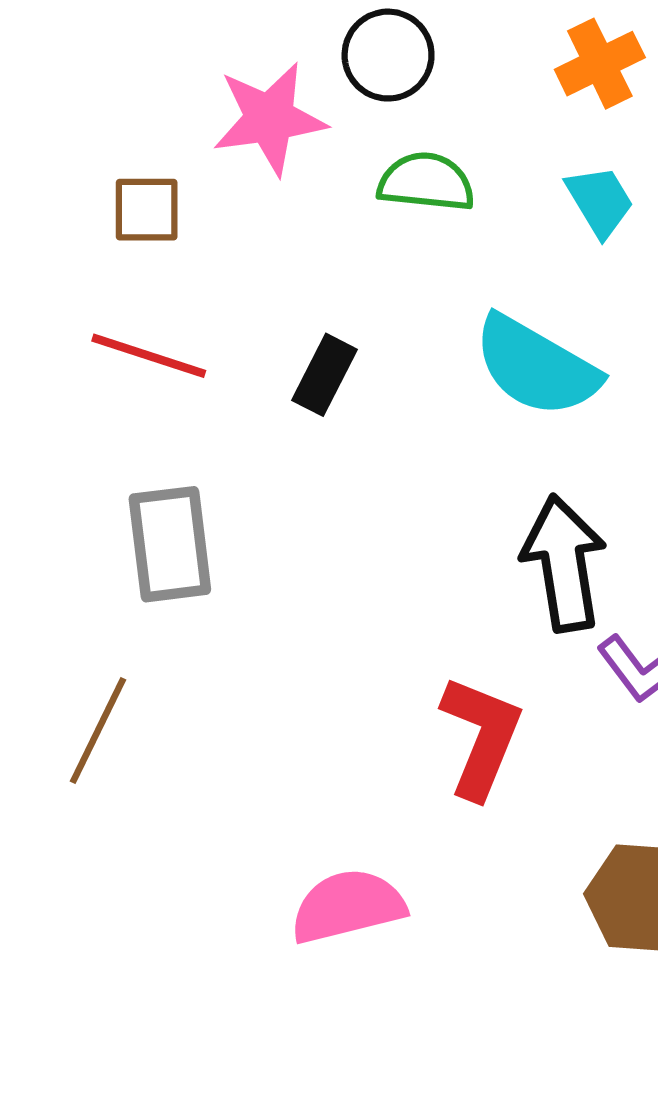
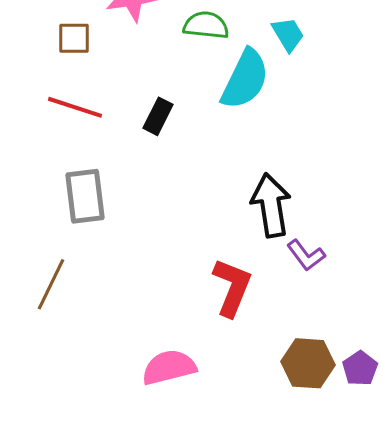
cyan semicircle: (536, 366) -> (245, 79), moved, turned -94

